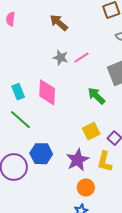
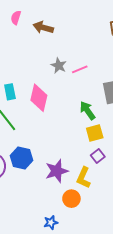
brown arrow: (59, 23) -> (43, 28), moved, turned -36
yellow square: (91, 131) -> (95, 133), moved
orange circle: (86, 187) -> (71, 199), moved

